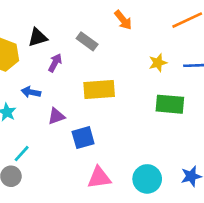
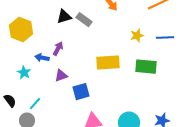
black triangle: (38, 37) -> (64, 17), moved
purple arrow: (55, 63) -> (58, 49), moved
yellow rectangle: (99, 89) -> (108, 63), moved

